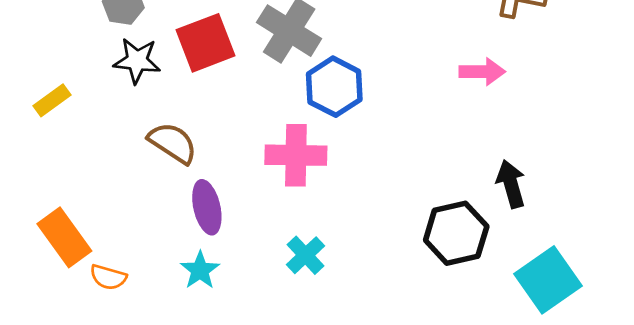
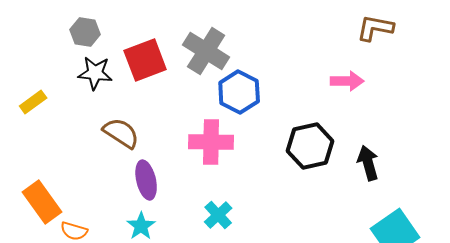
black hexagon: (456, 233) -> (310, 146), moved

